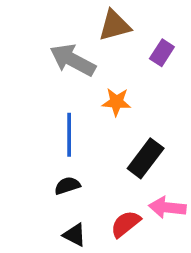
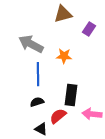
gray arrow: (73, 60) -> (31, 44), moved
black rectangle: (146, 158) -> (71, 95), moved, turned -30
red semicircle: (126, 224) -> (58, 116), moved

